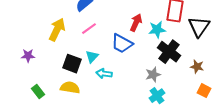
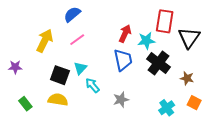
blue trapezoid: (122, 44) -> (123, 60), moved, turned -130
cyan arrow: (104, 74) -> (92, 85), turned 42
gray star: (153, 75) -> (121, 100), moved
cyan cross: (157, 96) -> (167, 108), moved

